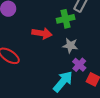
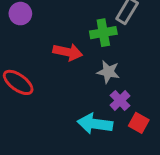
cyan arrow: (63, 81) -> (95, 124), turned -125

